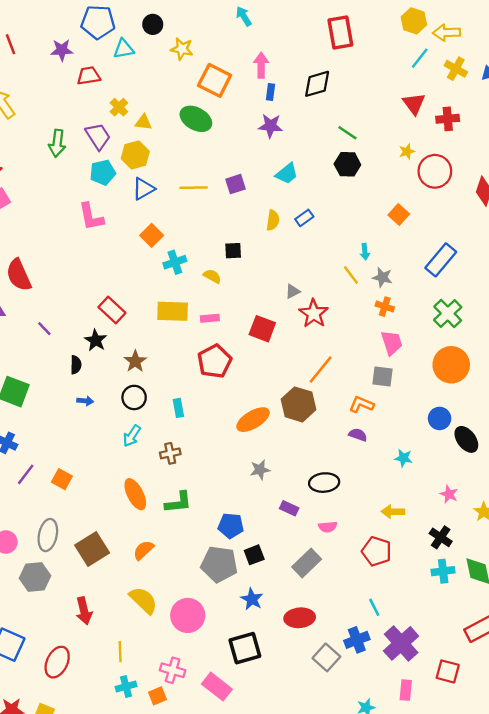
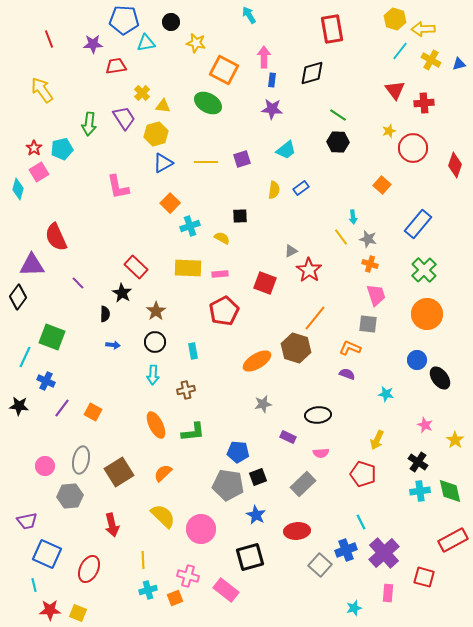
cyan pentagon: (103, 172) -> (62, 149), moved
cyan arrow: (132, 436) -> (153, 375), turned -30
yellow arrow: (393, 512) -> (377, 440), turned -66

